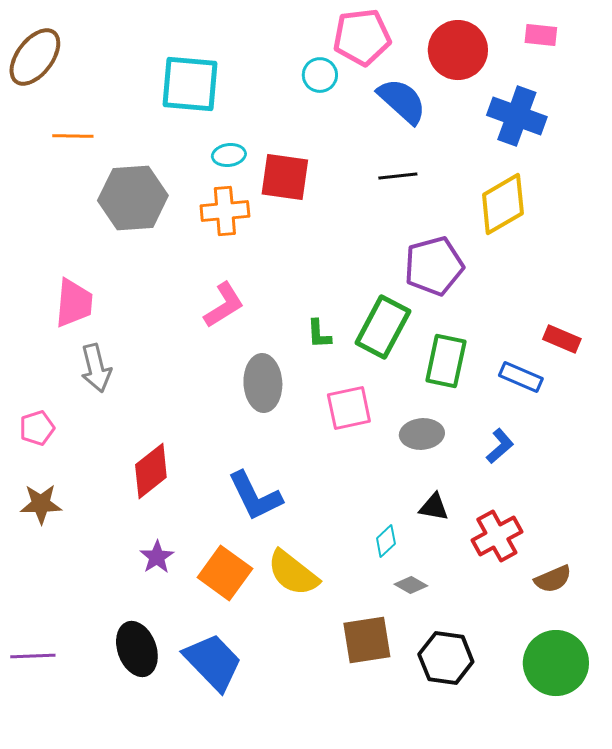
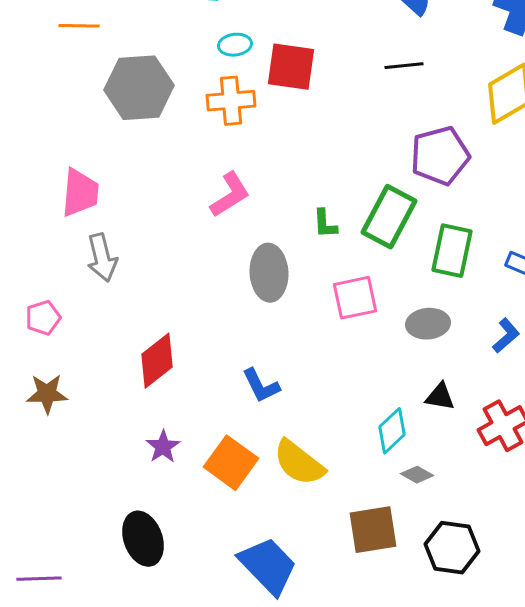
blue L-shape: (255, 496) -> (261, 386), size x0.7
cyan diamond: (386, 541) -> (392, 431), size x1.4
purple line: (33, 656) -> (39, 579), moved
blue trapezoid: (213, 662) -> (268, 566), moved

